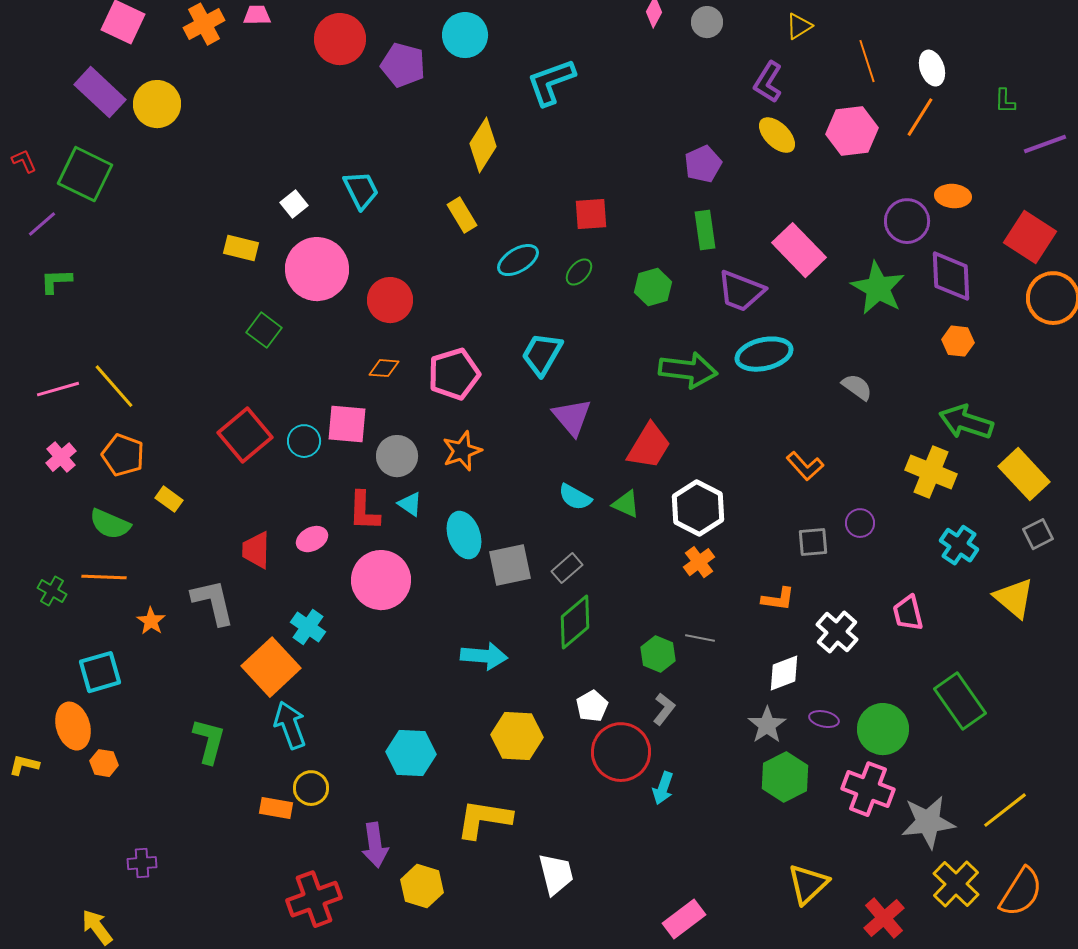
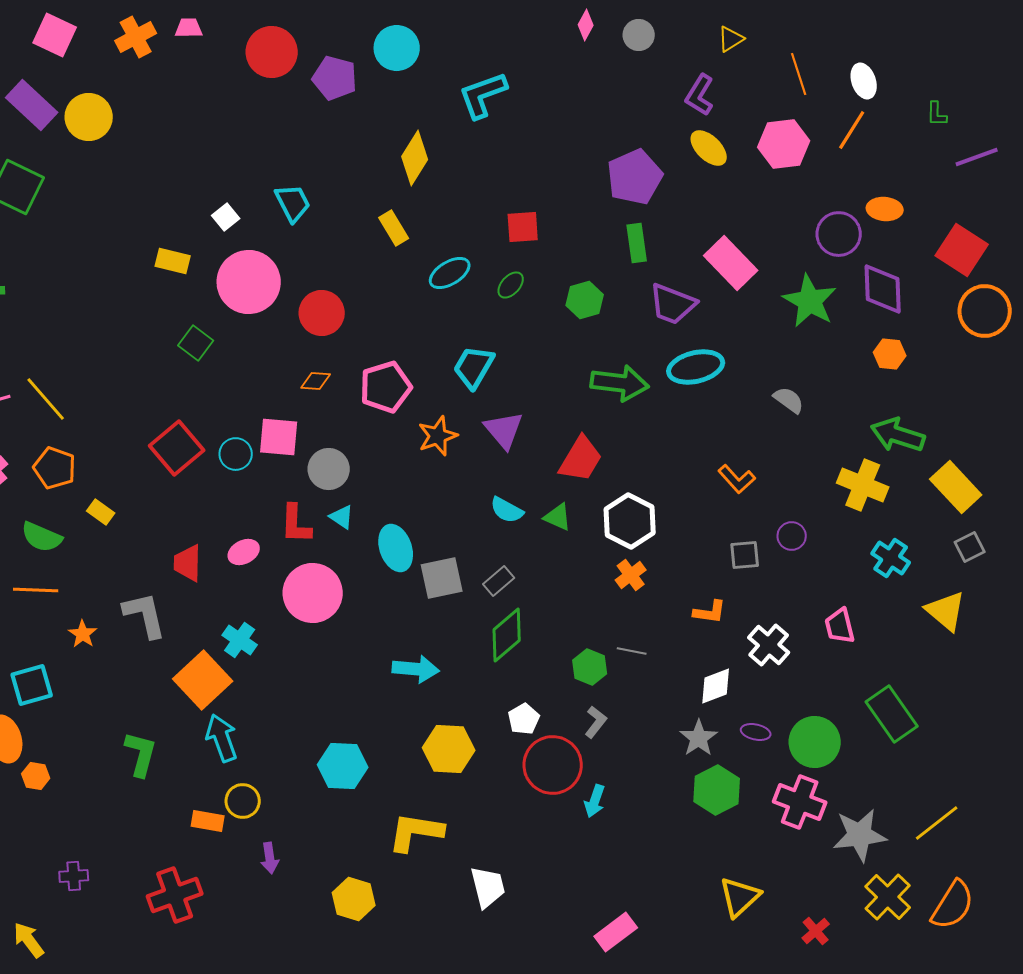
purple pentagon: (703, 164) -> (635, 177), size x1.5
orange star: (462, 451) -> (438, 436), moved
purple arrow: (375, 845) -> (270, 858), moved, size x0.7
red cross: (314, 899) -> (175, 895), moved
red cross: (884, 918) -> (816, 931), size x0.7

